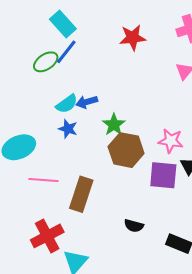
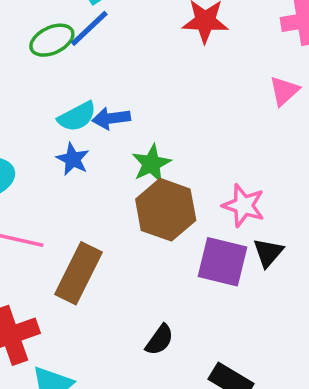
black semicircle: (134, 226) -> (160, 340), turned -78

